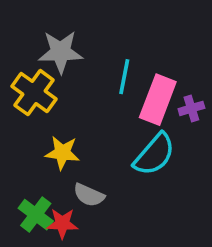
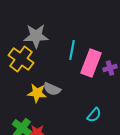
cyan semicircle: (154, 154) -> (94, 115), moved, size x0.6
gray semicircle: (89, 195) -> (52, 89), moved

